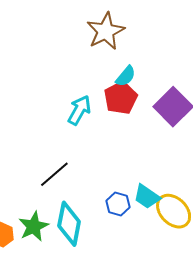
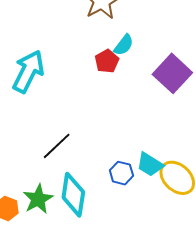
red pentagon: (121, 98) -> (107, 61), moved, size x0.7
cyan arrow: (79, 110) -> (28, 71), moved, size x1.4

